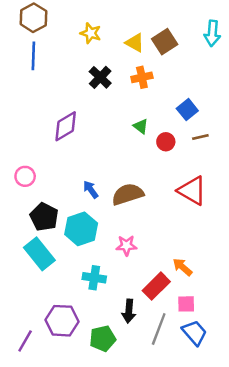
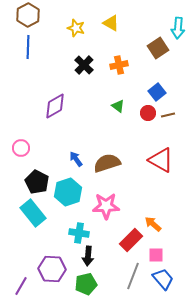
brown square: (165, 42) -> (158, 48), moved
yellow triangle: (135, 43) -> (111, 23), moved
red circle: (166, 142) -> (148, 113), moved
pink star: (126, 246) -> (106, 206), size x1.5
black arrow: (129, 311) -> (88, 256), moved

